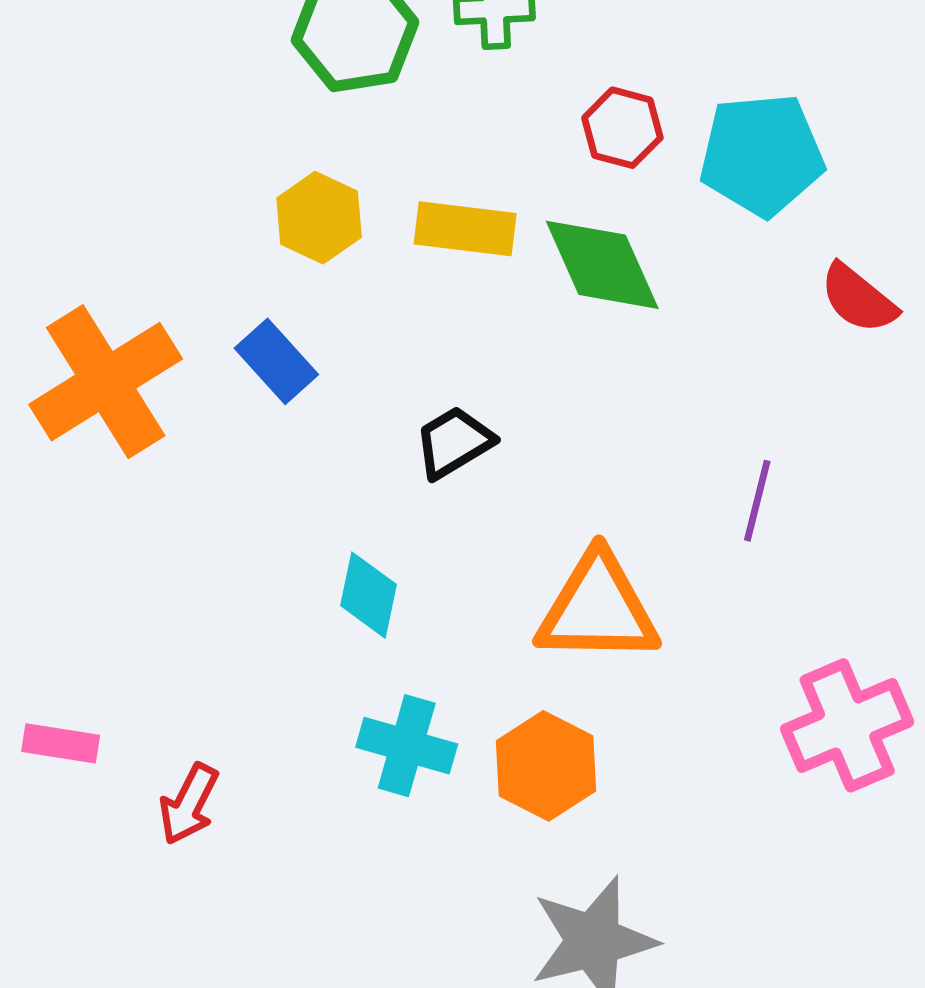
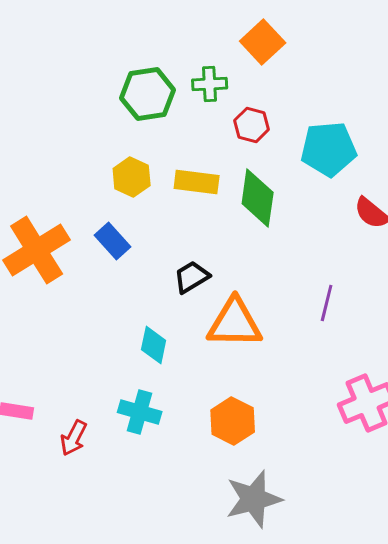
red hexagon: (622, 128) -> (252, 125), moved
green diamond: (602, 265) -> (258, 198), turned 32
orange triangle: (598, 609) -> (235, 323), moved
cyan cross: (407, 746) -> (140, 412), moved

